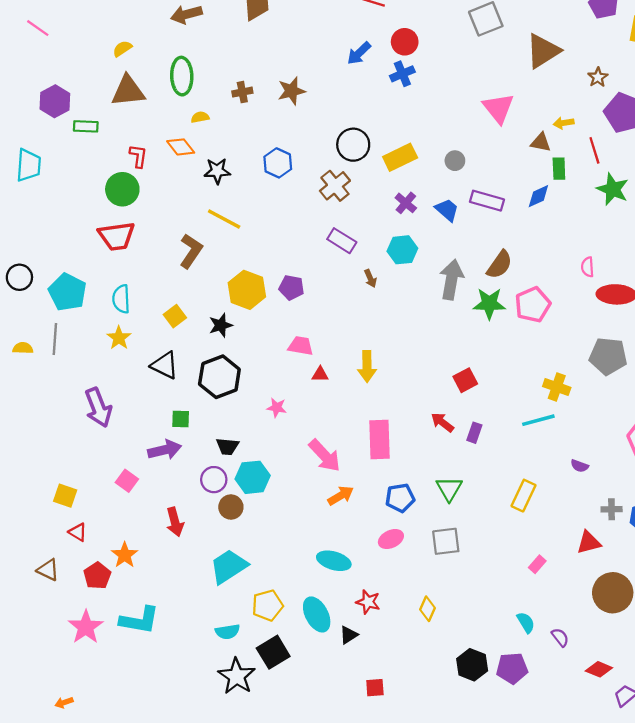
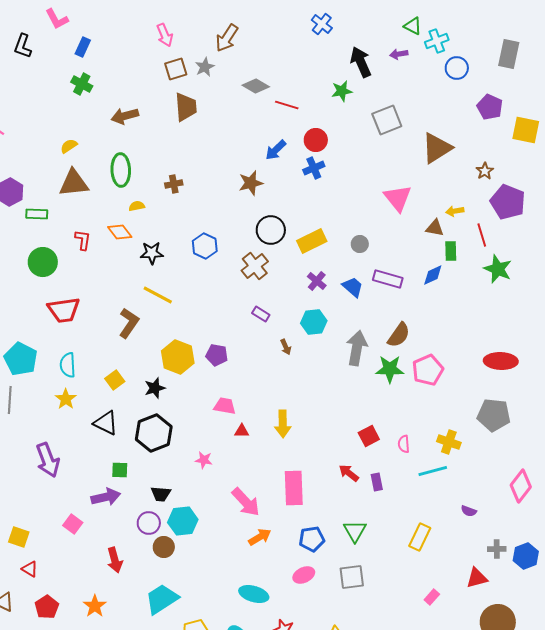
brown star: (291, 91) -> (251, 183), moved
green circle: (122, 189) -> (43, 262), moved
purple rectangle: (342, 241) -> (261, 314), size x0.7
pink semicircle: (588, 267) -> (404, 444), moved
purple rectangle: (474, 433) -> (377, 482), turned -30
orange star: (125, 555) -> (95, 606), moved

